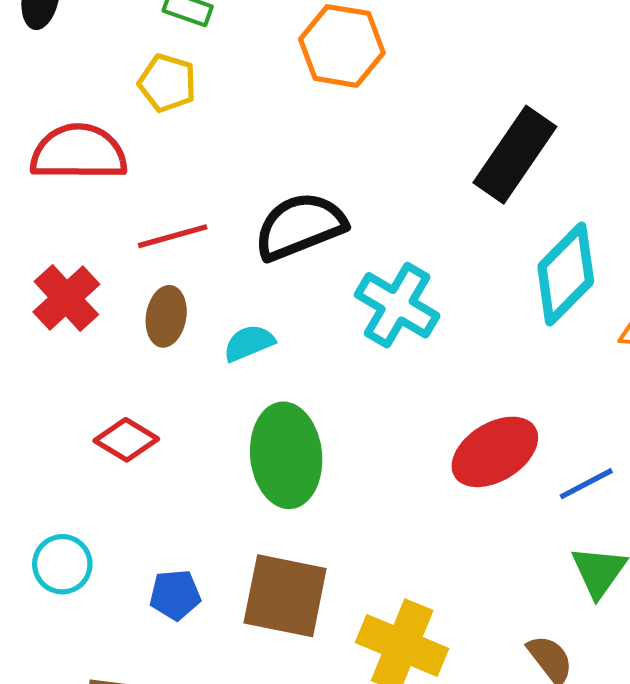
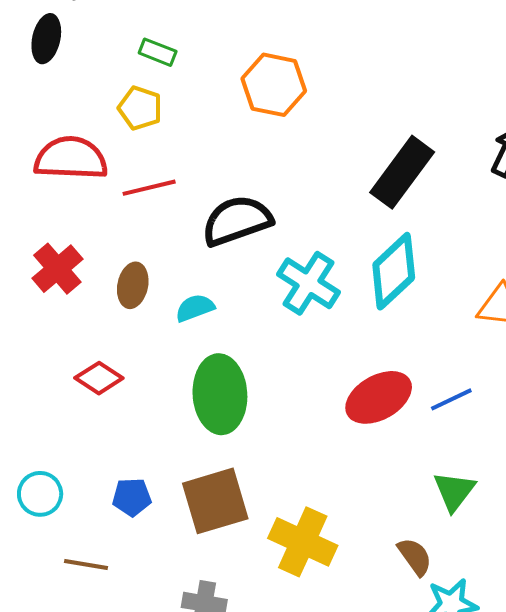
red line: (173, 236) -> (149, 188), moved
cyan diamond: (566, 274) -> (394, 271), moved
blue line: (586, 484) -> (451, 399), moved
cyan circle: (62, 564) -> (40, 494), moved
brown square: (285, 596) -> (215, 501), turned -30

